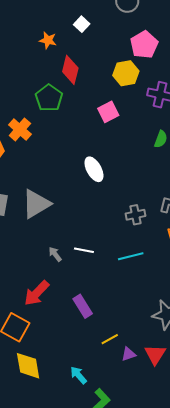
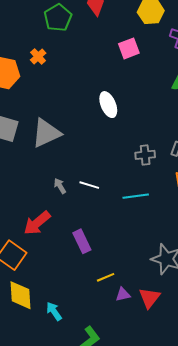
green pentagon: (49, 98) -> (58, 18), moved
orange cross: (20, 130) -> (38, 56), size x0.7
cyan arrow: (78, 375) -> (54, 311), moved

